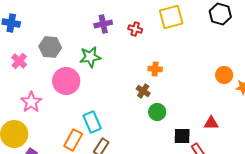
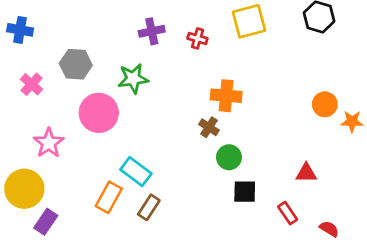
orange cross: (155, 69) -> (226, 96), size x1.5
cyan rectangle: (92, 122) -> (136, 172), turned -30
black square: (182, 136) -> (245, 192), moved

